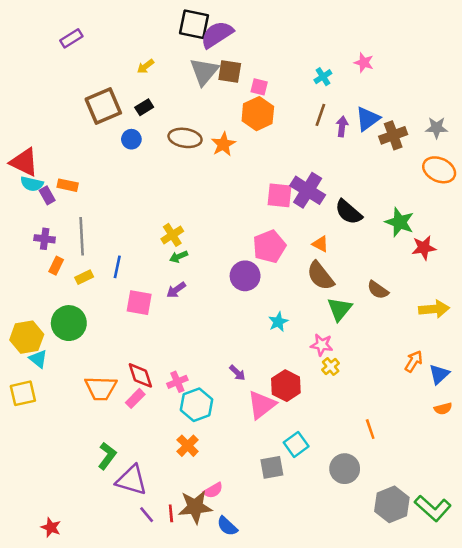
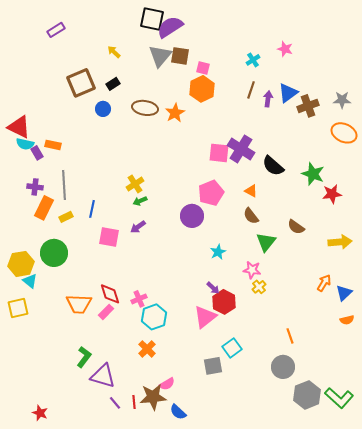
yellow arrow: (145, 66) -> (114, 52), turned 80
orange rectangle: (56, 266) -> (44, 208), size x1.6
brown semicircle: (320, 276) -> (251, 216), size x0.7
purple arrow: (237, 373) -> (213, 288), moved
gray circle: (345, 469) -> (283, 367), moved

